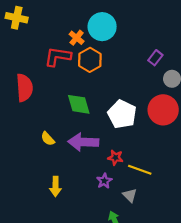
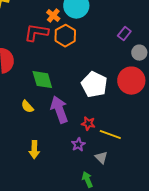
green diamond: (79, 104) -> (42, 80), moved
purple arrow: (83, 142) -> (59, 110), turned 68

